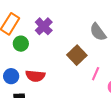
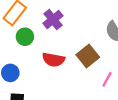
red semicircle: (35, 76) -> (53, 60), moved

